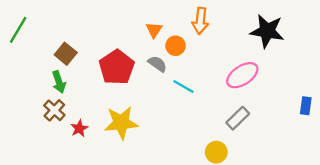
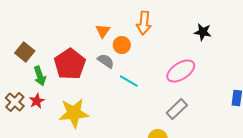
black star: (267, 31) -> (203, 32), size x0.6
green arrow: (59, 82) -> (40, 76), moved
red star: (79, 128) -> (37, 101), moved

